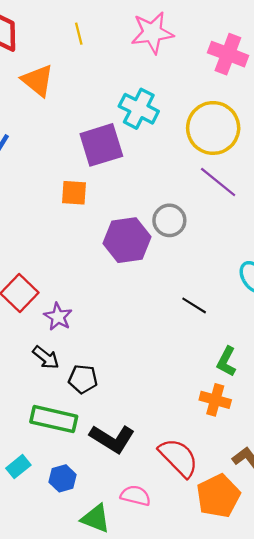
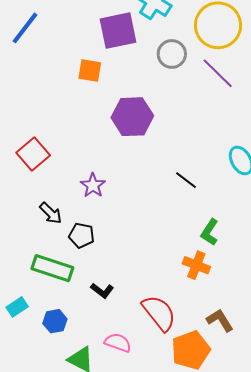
gray circle: (169, 220) -> (172, 54), moved
purple star: (58, 317) -> (93, 185), moved
black L-shape: (112, 439) -> (102, 291), size x0.6

